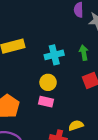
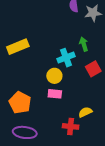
cyan cross: (54, 55) -> (66, 58), moved

